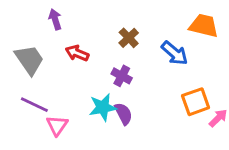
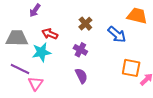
purple arrow: (55, 19) -> (35, 10), turned -128
gray trapezoid: (29, 60) -> (17, 38), turned -55
orange square: (196, 102) -> (131, 68), turned 30
cyan star: (103, 107) -> (41, 52), moved

